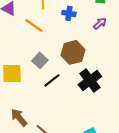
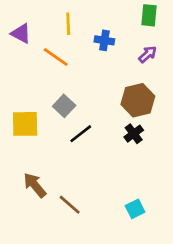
brown hexagon: (73, 52) -> (138, 100), moved
black cross: (90, 80) -> (134, 134), size x0.6

